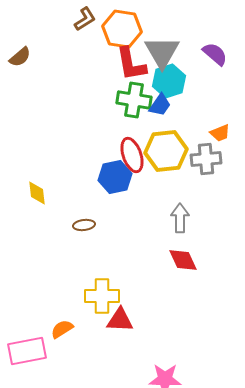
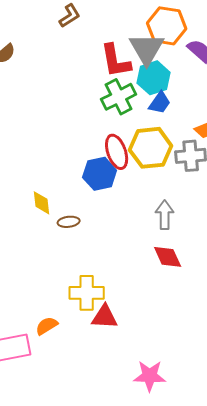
orange hexagon: (122, 29) -> (167, 26), moved
green cross: (134, 100) -> (119, 97), turned -36
blue trapezoid: (160, 105) -> (160, 103), moved
yellow diamond: (37, 193) -> (42, 203), moved

